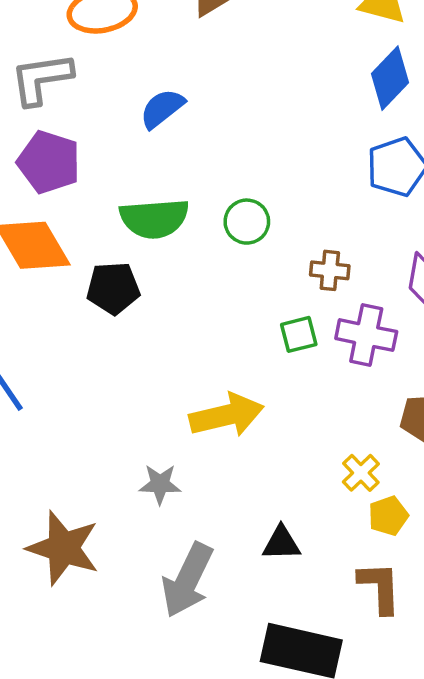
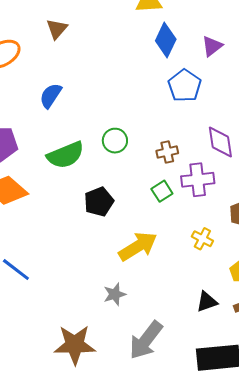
black pentagon: (113, 288) -> (99, 202), moved
yellow cross: (361, 473) -> (202, 239), moved
black triangle: (281, 543) -> (207, 302), moved
gray arrow: (187, 580) -> (146, 340), turned 30

